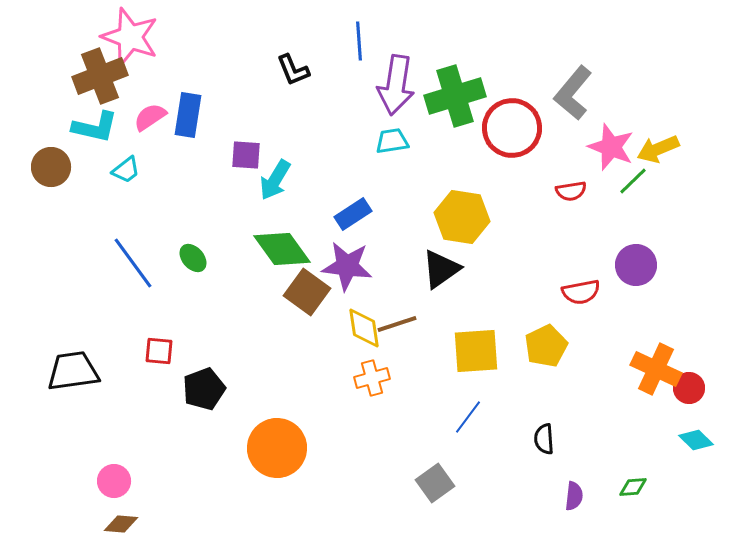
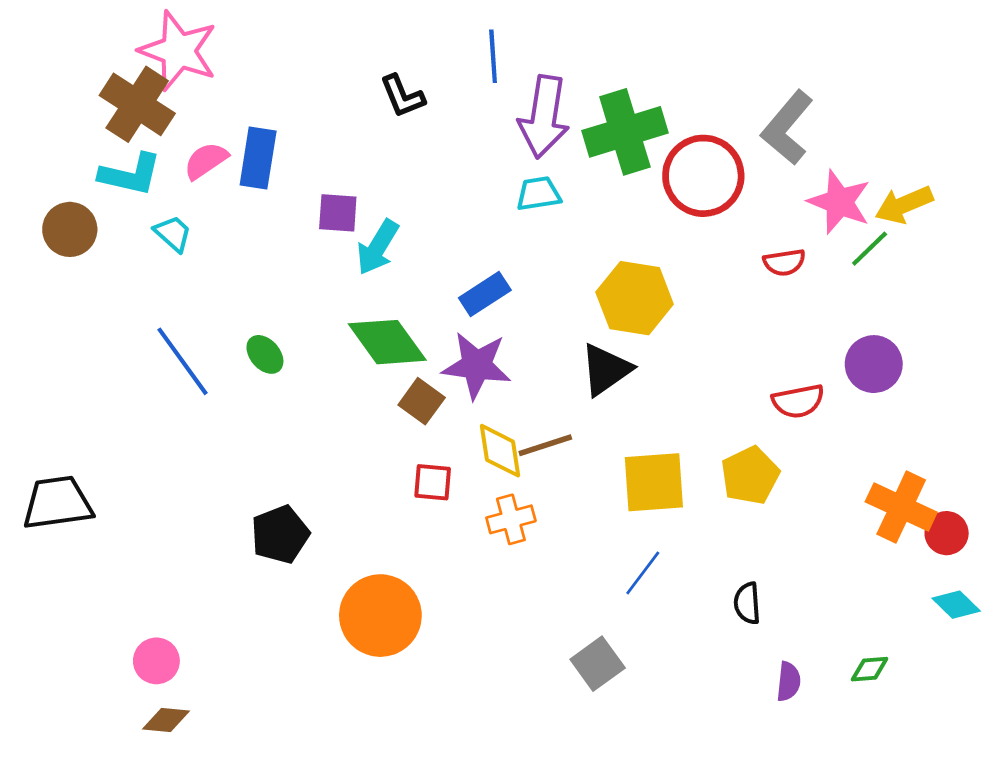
brown cross: (100, 76) -> (137, 104), turned -36
cyan trapezoid: (126, 170) -> (173, 234), turned -100
brown square: (307, 292) -> (422, 401), size x0.7
red square: (159, 351) -> (433, 482), moved
black trapezoid: (73, 371) -> (57, 503), moved

